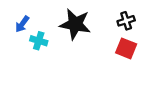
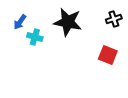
red square: (126, 48) -> (108, 55), moved

